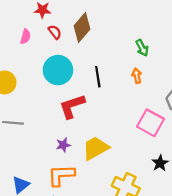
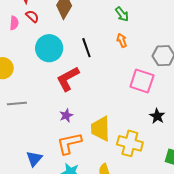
red semicircle: (55, 32) -> (32, 16), moved
yellow trapezoid: (96, 148) -> (100, 129), moved, turned -52

